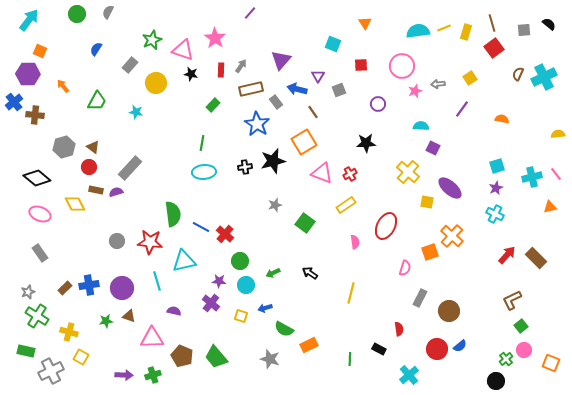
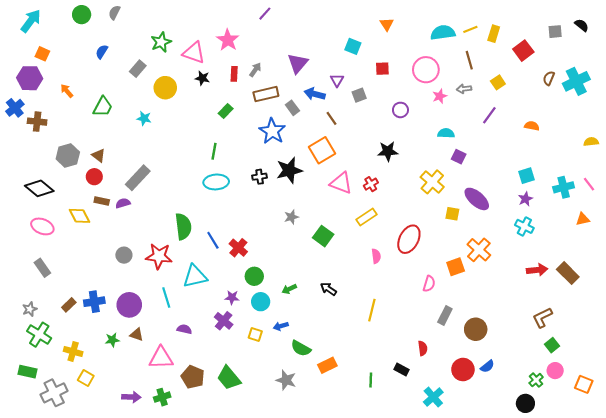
brown line: (492, 23) -> (469, 60), moved
blue line: (201, 227) -> (213, 240), turned 30
red arrow: (507, 255) -> (537, 270), turned 42

